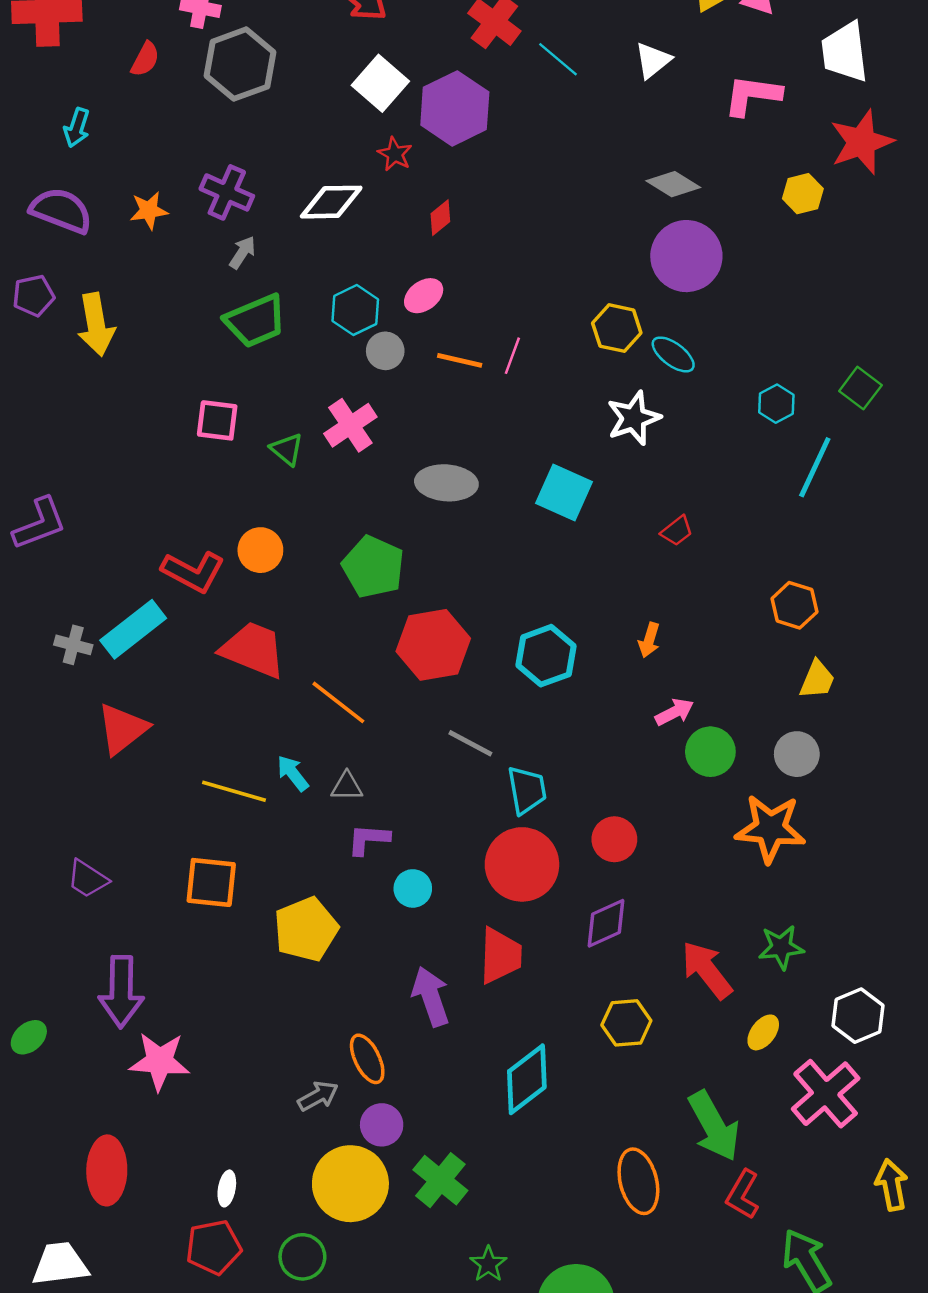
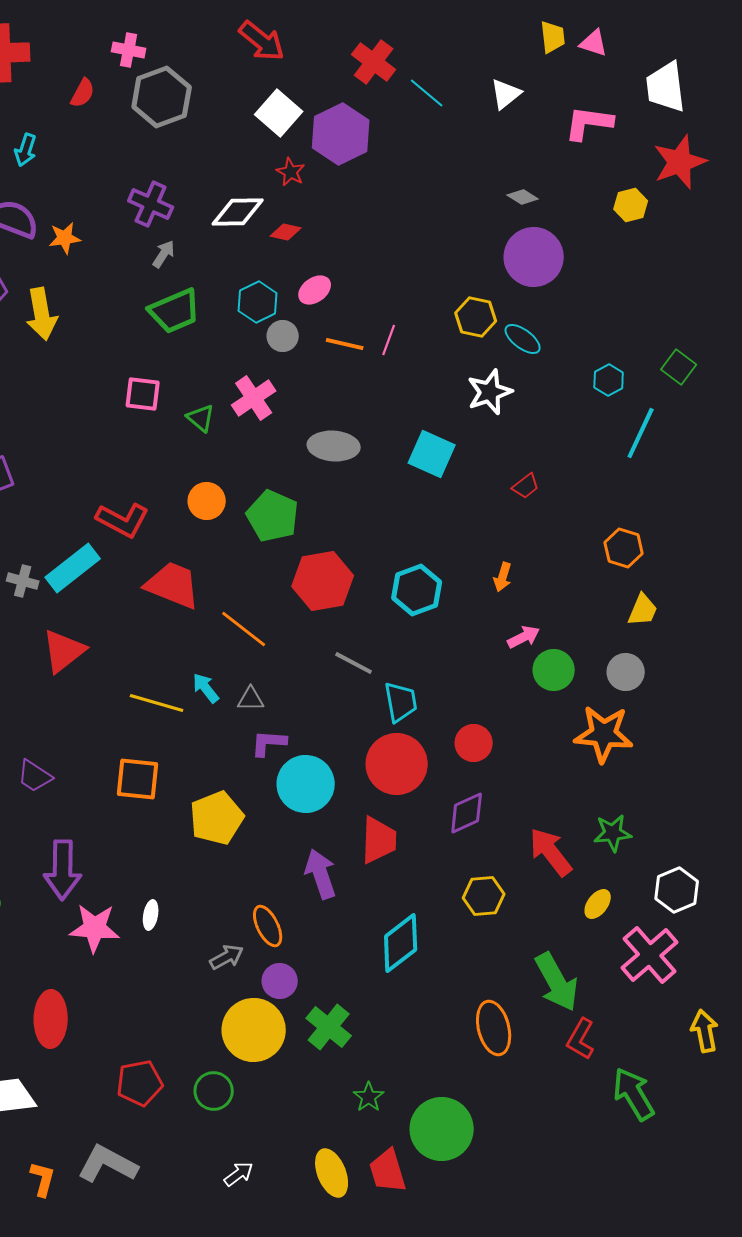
gray diamond: (673, 184) -> (523, 197), size x0.7
orange star: (149, 210) -> (65, 238), moved
red diamond: (440, 218) -> (286, 232), moved, turned 52
orange circle: (260, 550) -> (207, 501), moved
cyan circle: (413, 888) -> (306, 784), size x1.8
white ellipse: (227, 1188) -> (151, 915), moved

